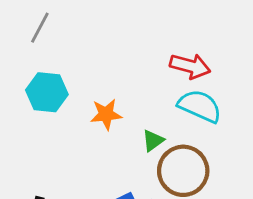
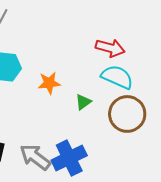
brown circle: (183, 171) -> (127, 114), moved

